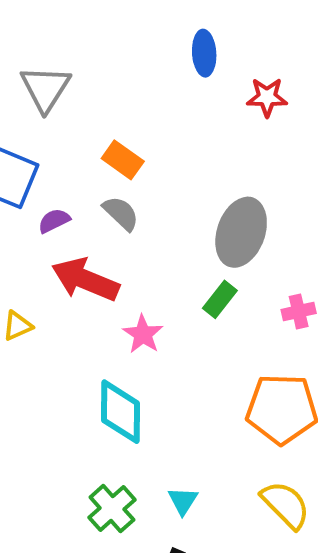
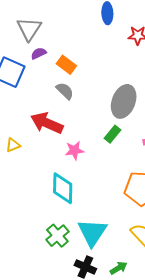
purple semicircle: (54, 221) -> (39, 53), moved
pink star: (143, 334) -> (74, 150), turned 30
cyan triangle: (183, 501) -> (92, 232), size x2.0

